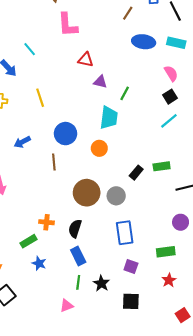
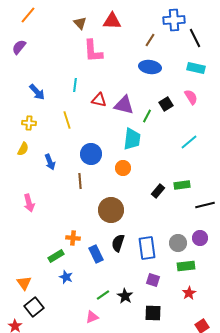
blue ellipse: (144, 42) -> (150, 67), moved
cyan line: (30, 49) -> (75, 85), moved, turned 48
red triangle: (86, 60) -> (99, 100), moved
purple triangle: (100, 82) -> (124, 105), size x1.5
black square: (170, 97) -> (166, 104), moved
blue arrow: (22, 142) -> (50, 162), turned -84
gray circle: (116, 196) -> (178, 243), moved
black semicircle: (75, 229) -> (118, 243), moved
blue rectangle: (78, 256) -> (96, 254), moved
green line: (78, 282) -> (103, 295), turned 48

